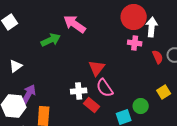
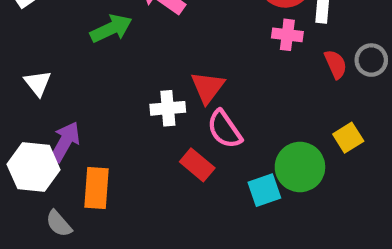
white triangle: (16, 66) -> (38, 83), turned -32
white cross: (79, 91) -> (168, 108), moved
green circle: (141, 106) -> (300, 167), size x1.5

